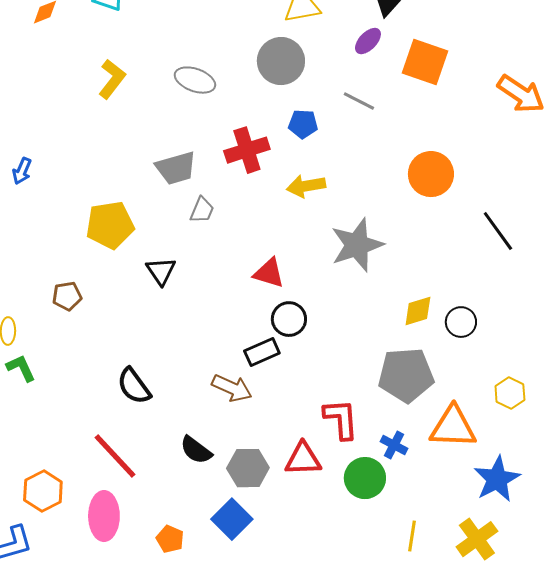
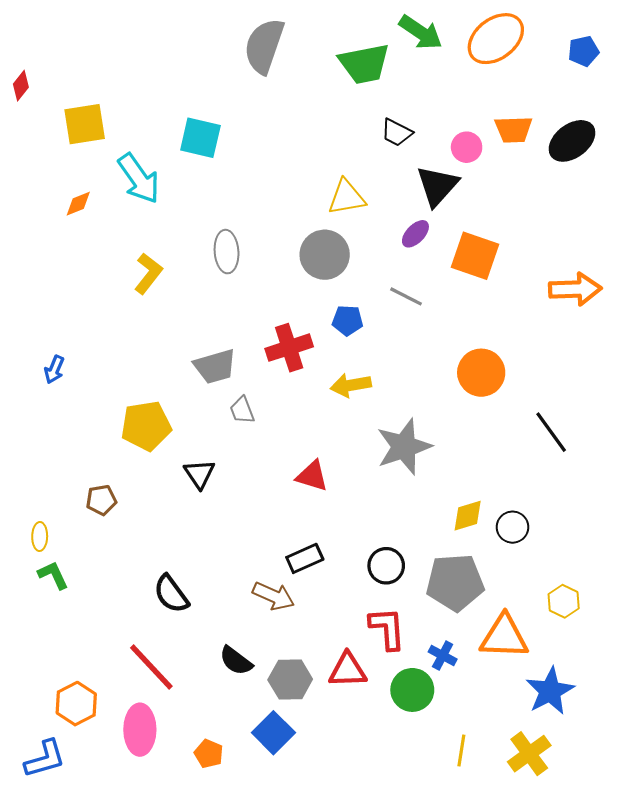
gray ellipse: (195, 80) -> (227, 252), moved, turned 66
orange arrow: (521, 94) -> (575, 289), turned -36
gray trapezoid: (202, 210) -> (242, 410), turned 136
black circle: (289, 319) -> (386, 566), moved

